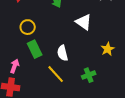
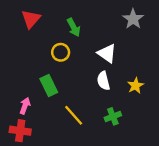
yellow circle: (28, 27) -> (61, 52), moved
white semicircle: (63, 53) -> (103, 81), moved

